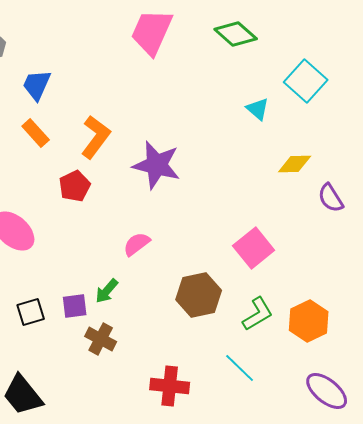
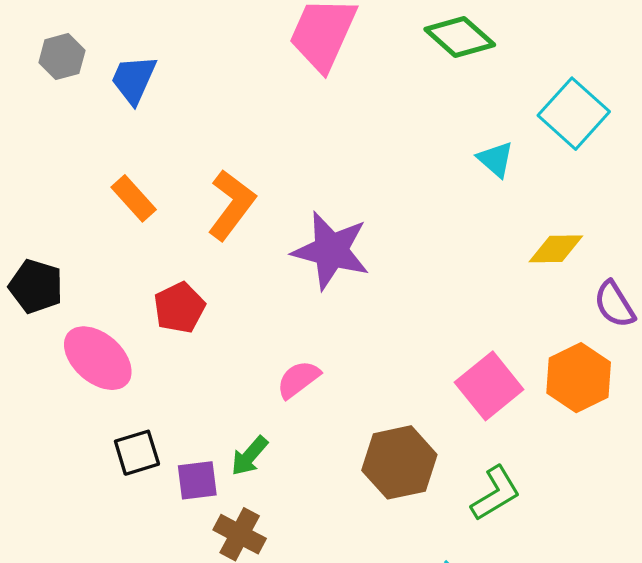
blue trapezoid: (37, 85) -> (134, 79), moved
red pentagon: (75, 186) -> (179, 308), moved
black square: (31, 312) -> (137, 453), moved
orange hexagon: (309, 321) -> (579, 378), moved

